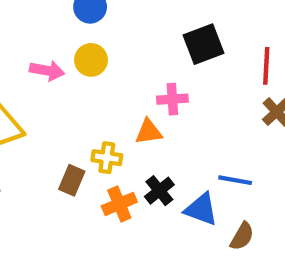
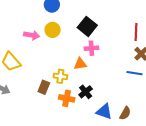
black square: (204, 44) -> (87, 26), moved, turned -30
blue line: (235, 180) -> (135, 73), moved
orange cross: (119, 204) -> (67, 98), turned 35
blue triangle: (201, 209) -> (104, 111), moved

